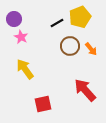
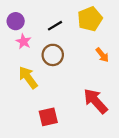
black line: (57, 23) -> (55, 26), moved
brown circle: (70, 46) -> (53, 55), moved

